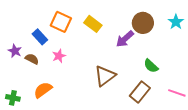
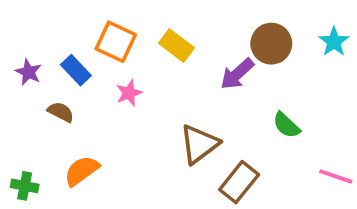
purple star: (15, 51) -> (28, 72), moved
pink star: (59, 56) -> (129, 93), moved
brown rectangle: (140, 92) -> (239, 182), moved

